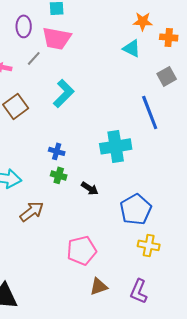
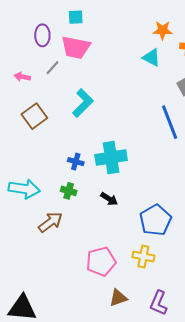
cyan cross: (116, 146) -> (111, 158), moved
green cross: (59, 175) -> (69, 191), moved
yellow cross: (149, 245) -> (143, 256), moved

